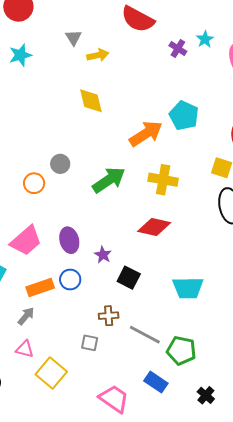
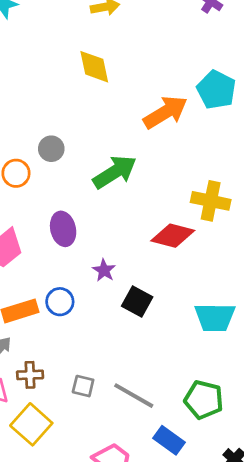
yellow cross: (163, 180) -> (211, 201), moved
purple ellipse: (69, 240) -> (63, 229), moved
brown cross: (109, 316) -> (30, 375), moved
gray line: (145, 335) -> (134, 396), moved

